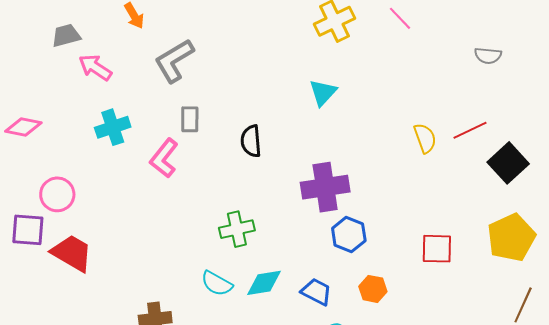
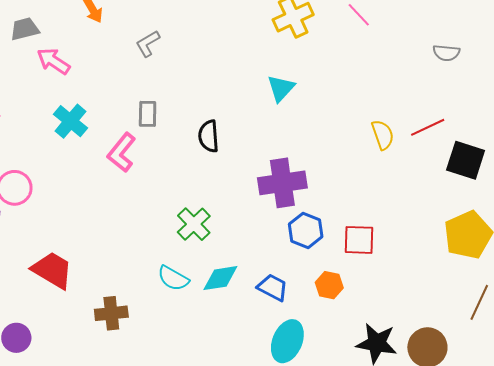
gray L-shape: (174, 61) -> (148, 44), moved, size x0.6
cyan cross: (113, 127) -> (70, 121), turned -32
black square: (508, 163) -> (466, 160), turned -30
green cross: (237, 229) -> (194, 224), turned -32
red square: (437, 249) -> (359, 240), moved
red trapezoid: (72, 253) -> (52, 270), moved

